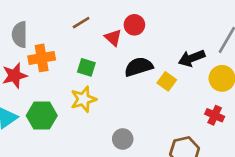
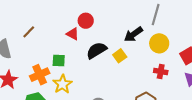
brown line: (81, 23) -> (29, 32), moved
orange cross: (42, 58) -> (40, 75), moved
yellow square: (167, 81) -> (120, 56), turned 32

